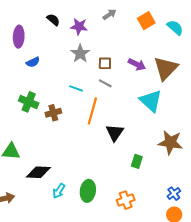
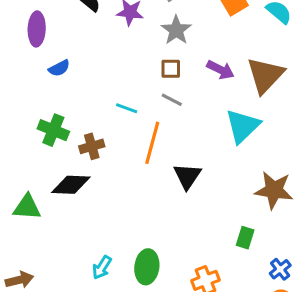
gray star: (80, 54) -> (176, 30), moved
cyan triangle: (151, 101) -> (243, 126), turned 35
green rectangle: (137, 161) -> (245, 238), moved
black diamond: (38, 172) -> (71, 185), moved

